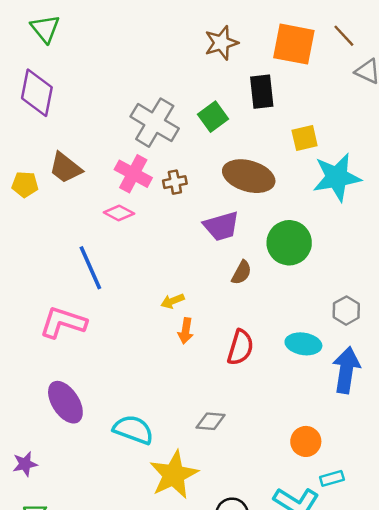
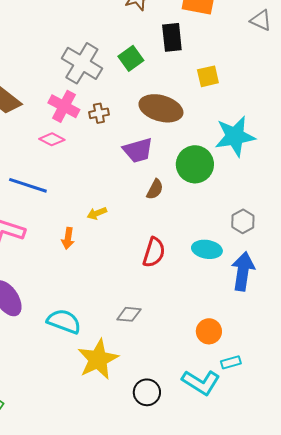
cyan star: (337, 177) -> (235, 136), moved
blue line: (90, 268) -> (28, 185), turned -48
orange arrow: (186, 331) -> (68, 238), moved

